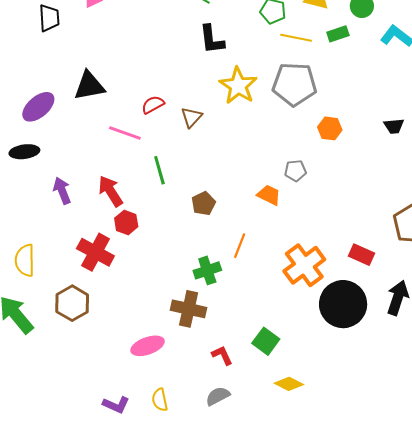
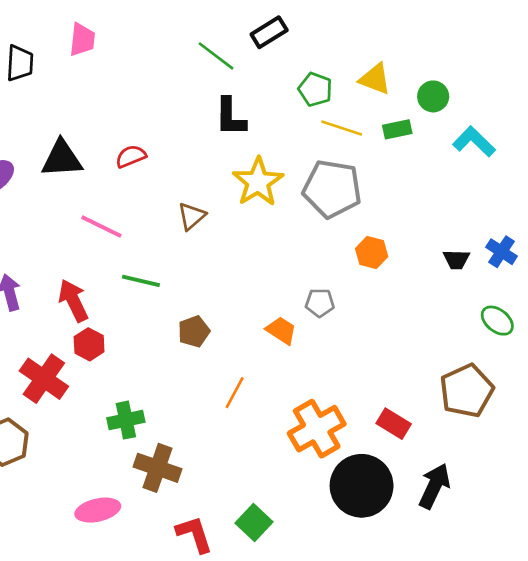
red semicircle: (153, 105) -> (131, 156), moved
green line: (159, 170) -> (141, 281), turned -68
green cross: (207, 270) -> (126, 420), moved
red L-shape: (222, 355) -> (194, 534), size x1.4

